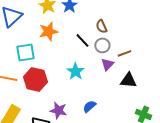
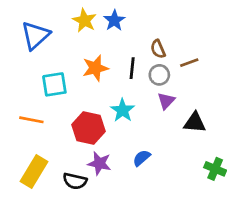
orange star: (48, 31) -> (95, 68), moved
black line: (82, 40) -> (132, 68), turned 49
brown line: (124, 53) -> (189, 63), moved
red hexagon: (35, 79) -> (89, 128), moved

